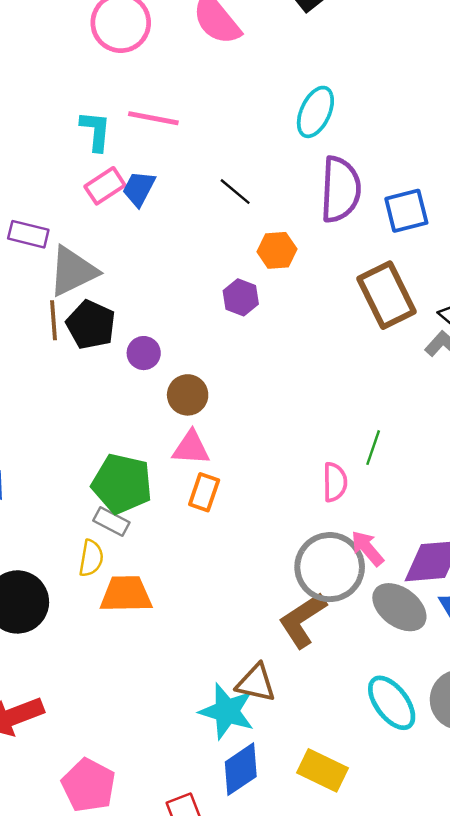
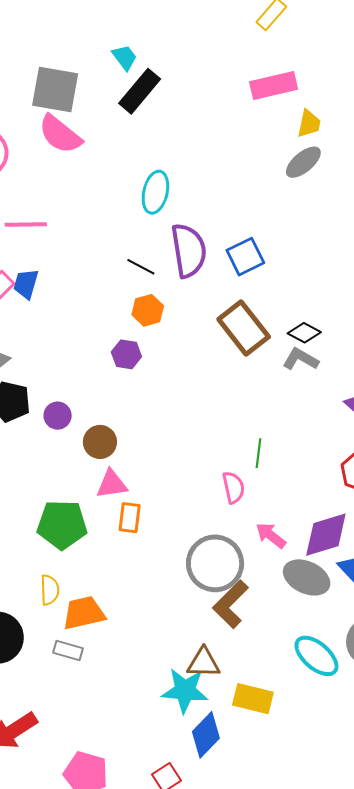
black line: (235, 192) -> (141, 267), moved
gray rectangle: (111, 522) -> (68, 651), moved
gray circle: (330, 567) -> (215, 563), moved
yellow rectangle: (323, 770) -> (253, 699), moved

